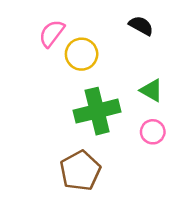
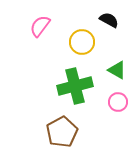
yellow circle: (82, 54) -> (82, 42), moved

